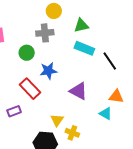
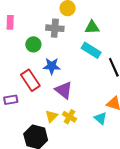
purple triangle: (78, 91) -> (64, 90), moved
yellow cross: (72, 133) -> (69, 117), moved

